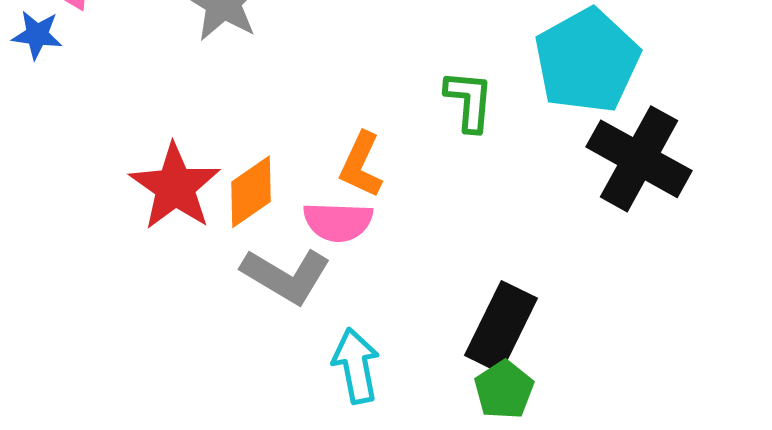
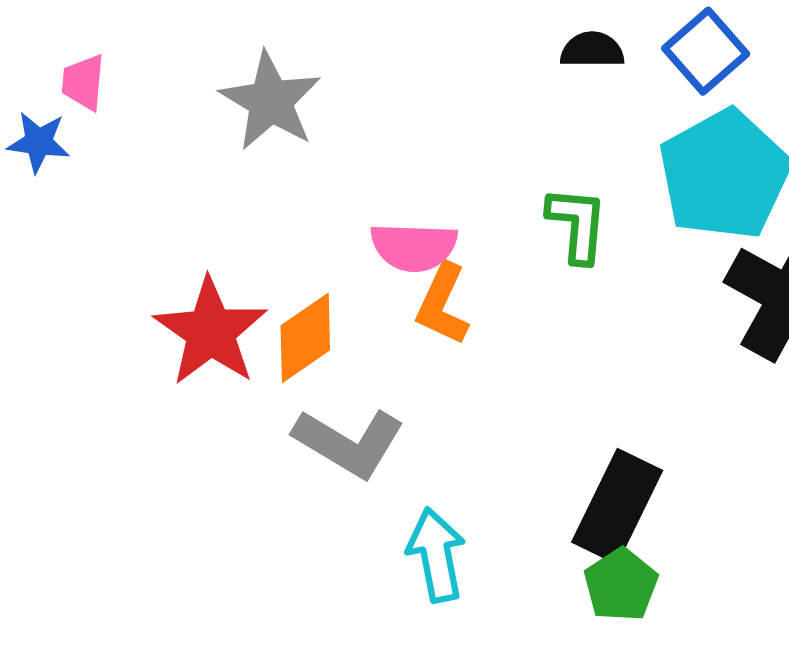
pink semicircle: (338, 222) -> (414, 247), moved

